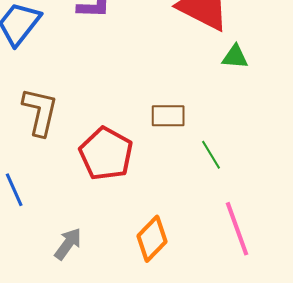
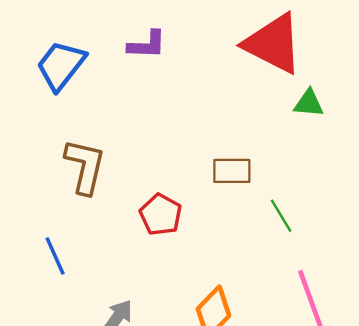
red pentagon: (106, 154) -> (161, 215), size x0.7

